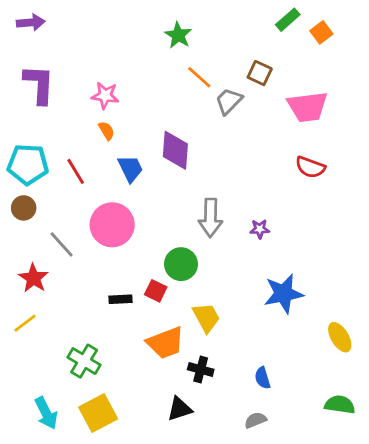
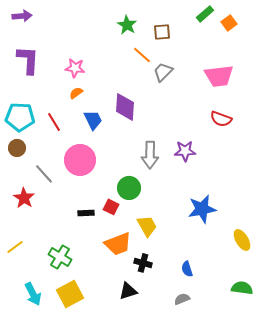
brown square: (260, 73) -> (162, 32), moved, turned -30
orange semicircle: (107, 131) -> (76, 93), turned -96
purple star: (260, 229) -> (185, 151), moved, size x1.5
yellow line: (25, 323) -> (15, 247), moved

